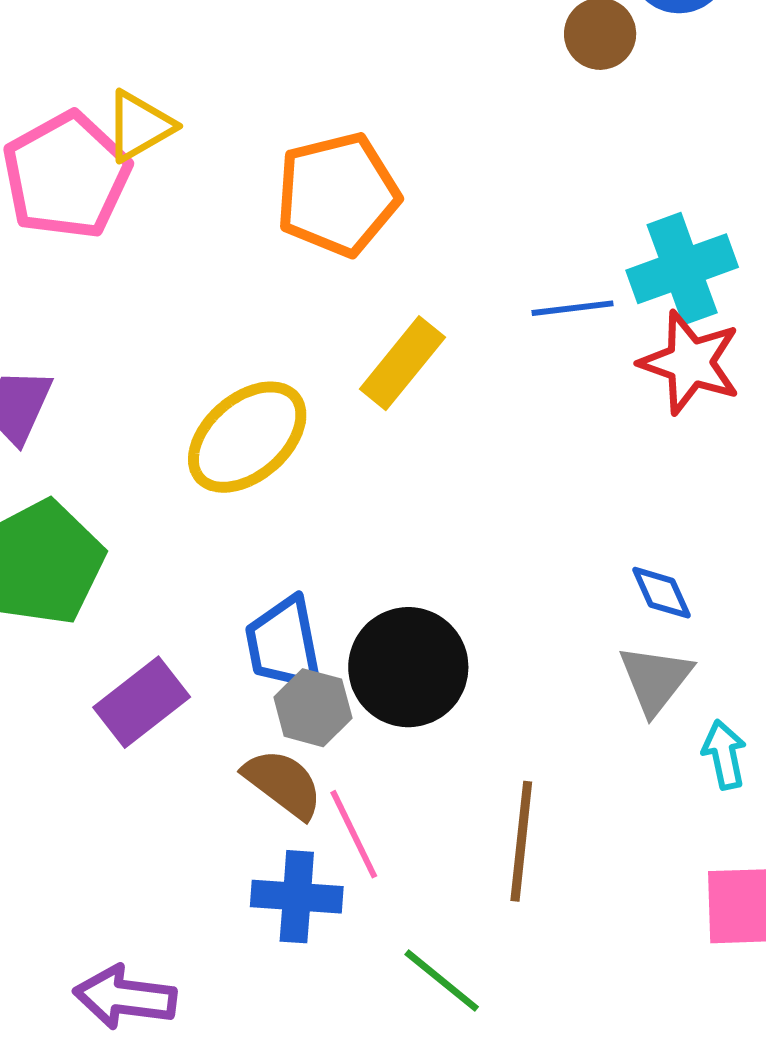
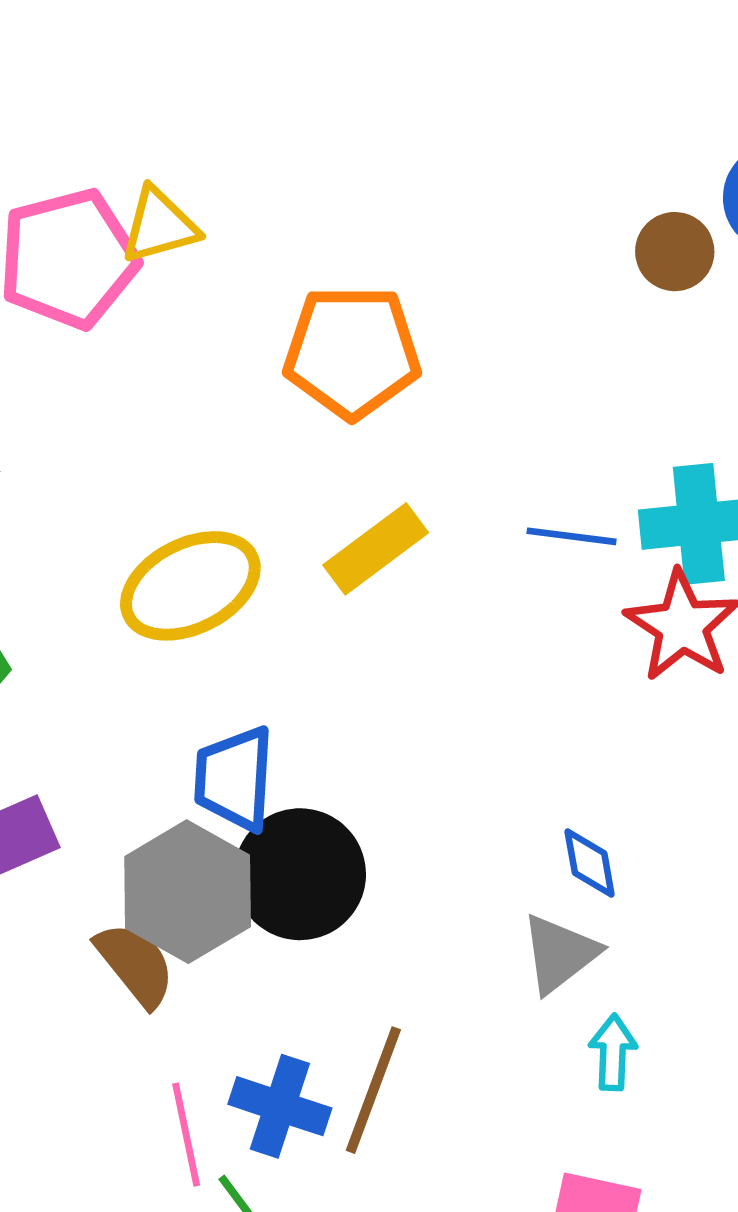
blue trapezoid: (284, 644) -> (234, 779), moved
gray hexagon: (313, 708) -> (188, 892), size x1.6
pink line: (354, 834) -> (186, 1135), moved
blue cross: (297, 897) -> (280, 1106), moved

